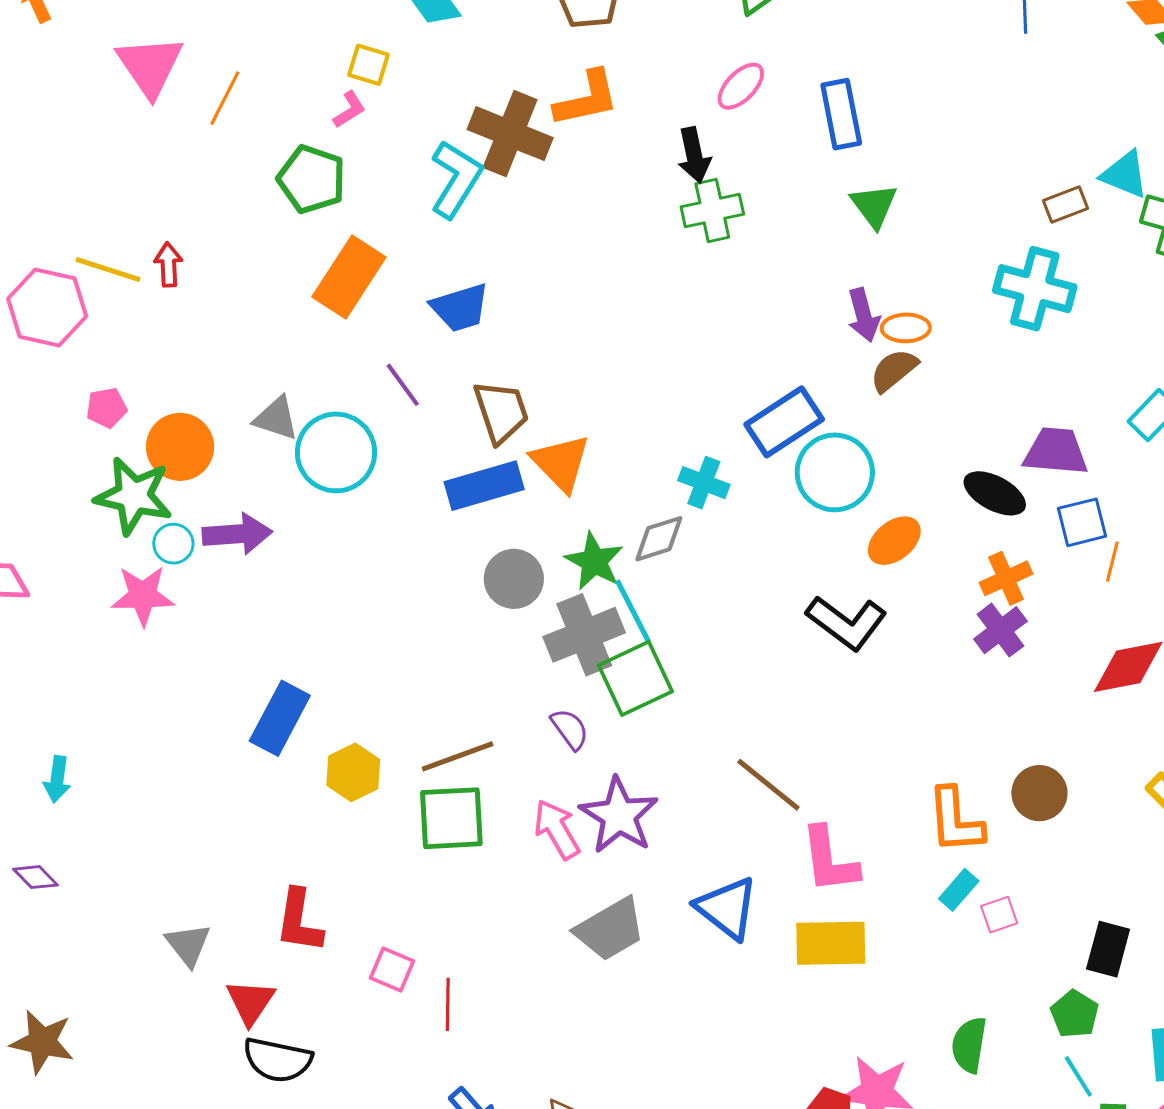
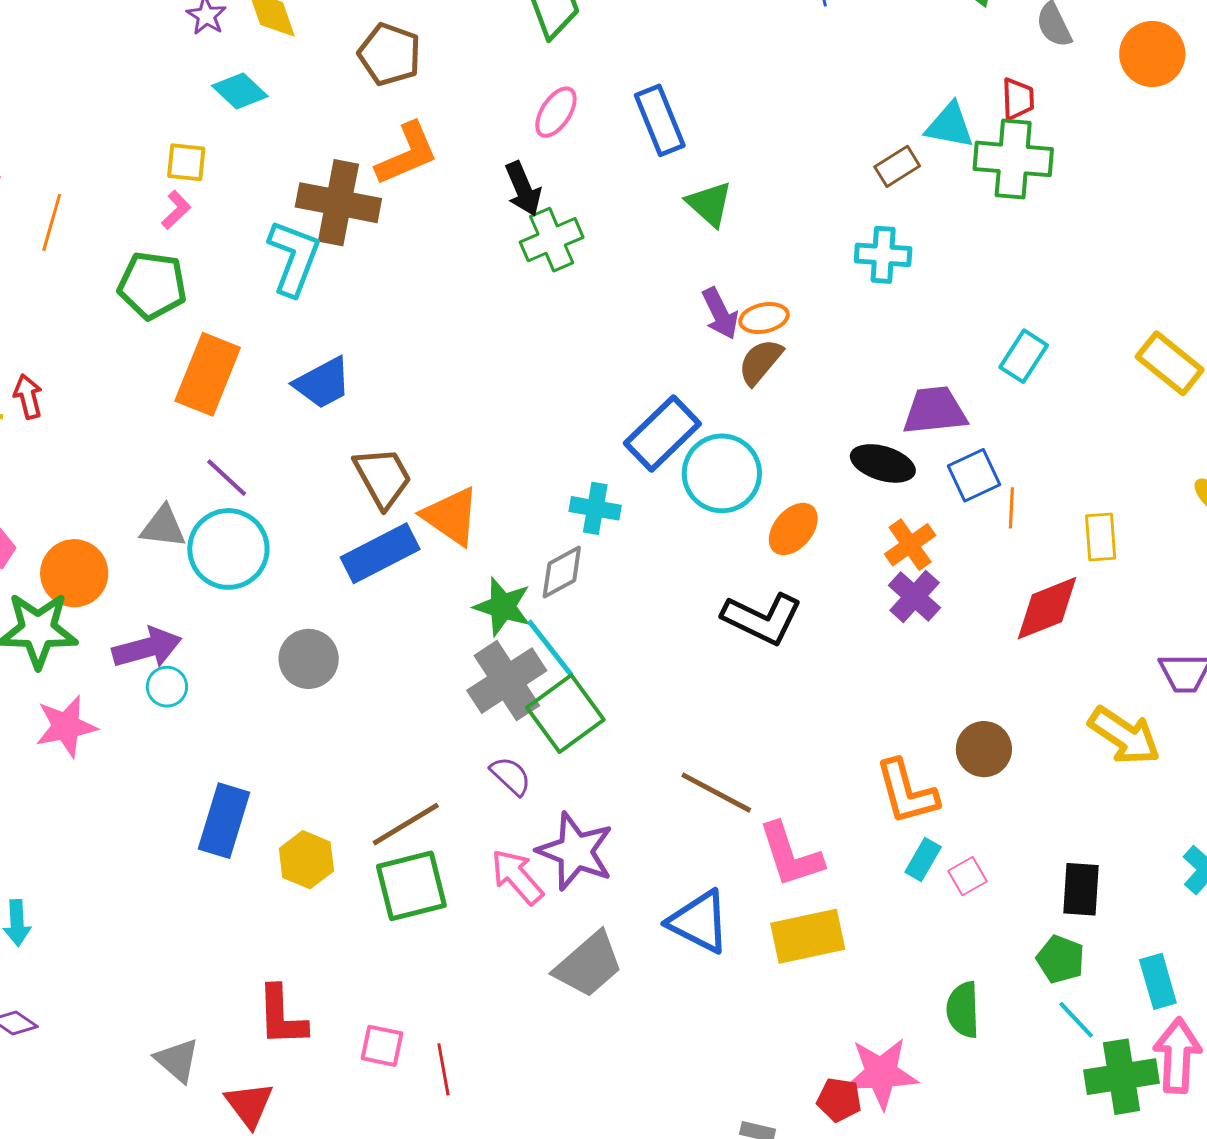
cyan cross: (1035, 289) -> (883, 255), size x0.7
purple line: (403, 385) -> (227, 478), moved
cyan circle: (173, 544) -> (167, 687), moved
gray circle: (514, 579) -> (309, 659), moved

